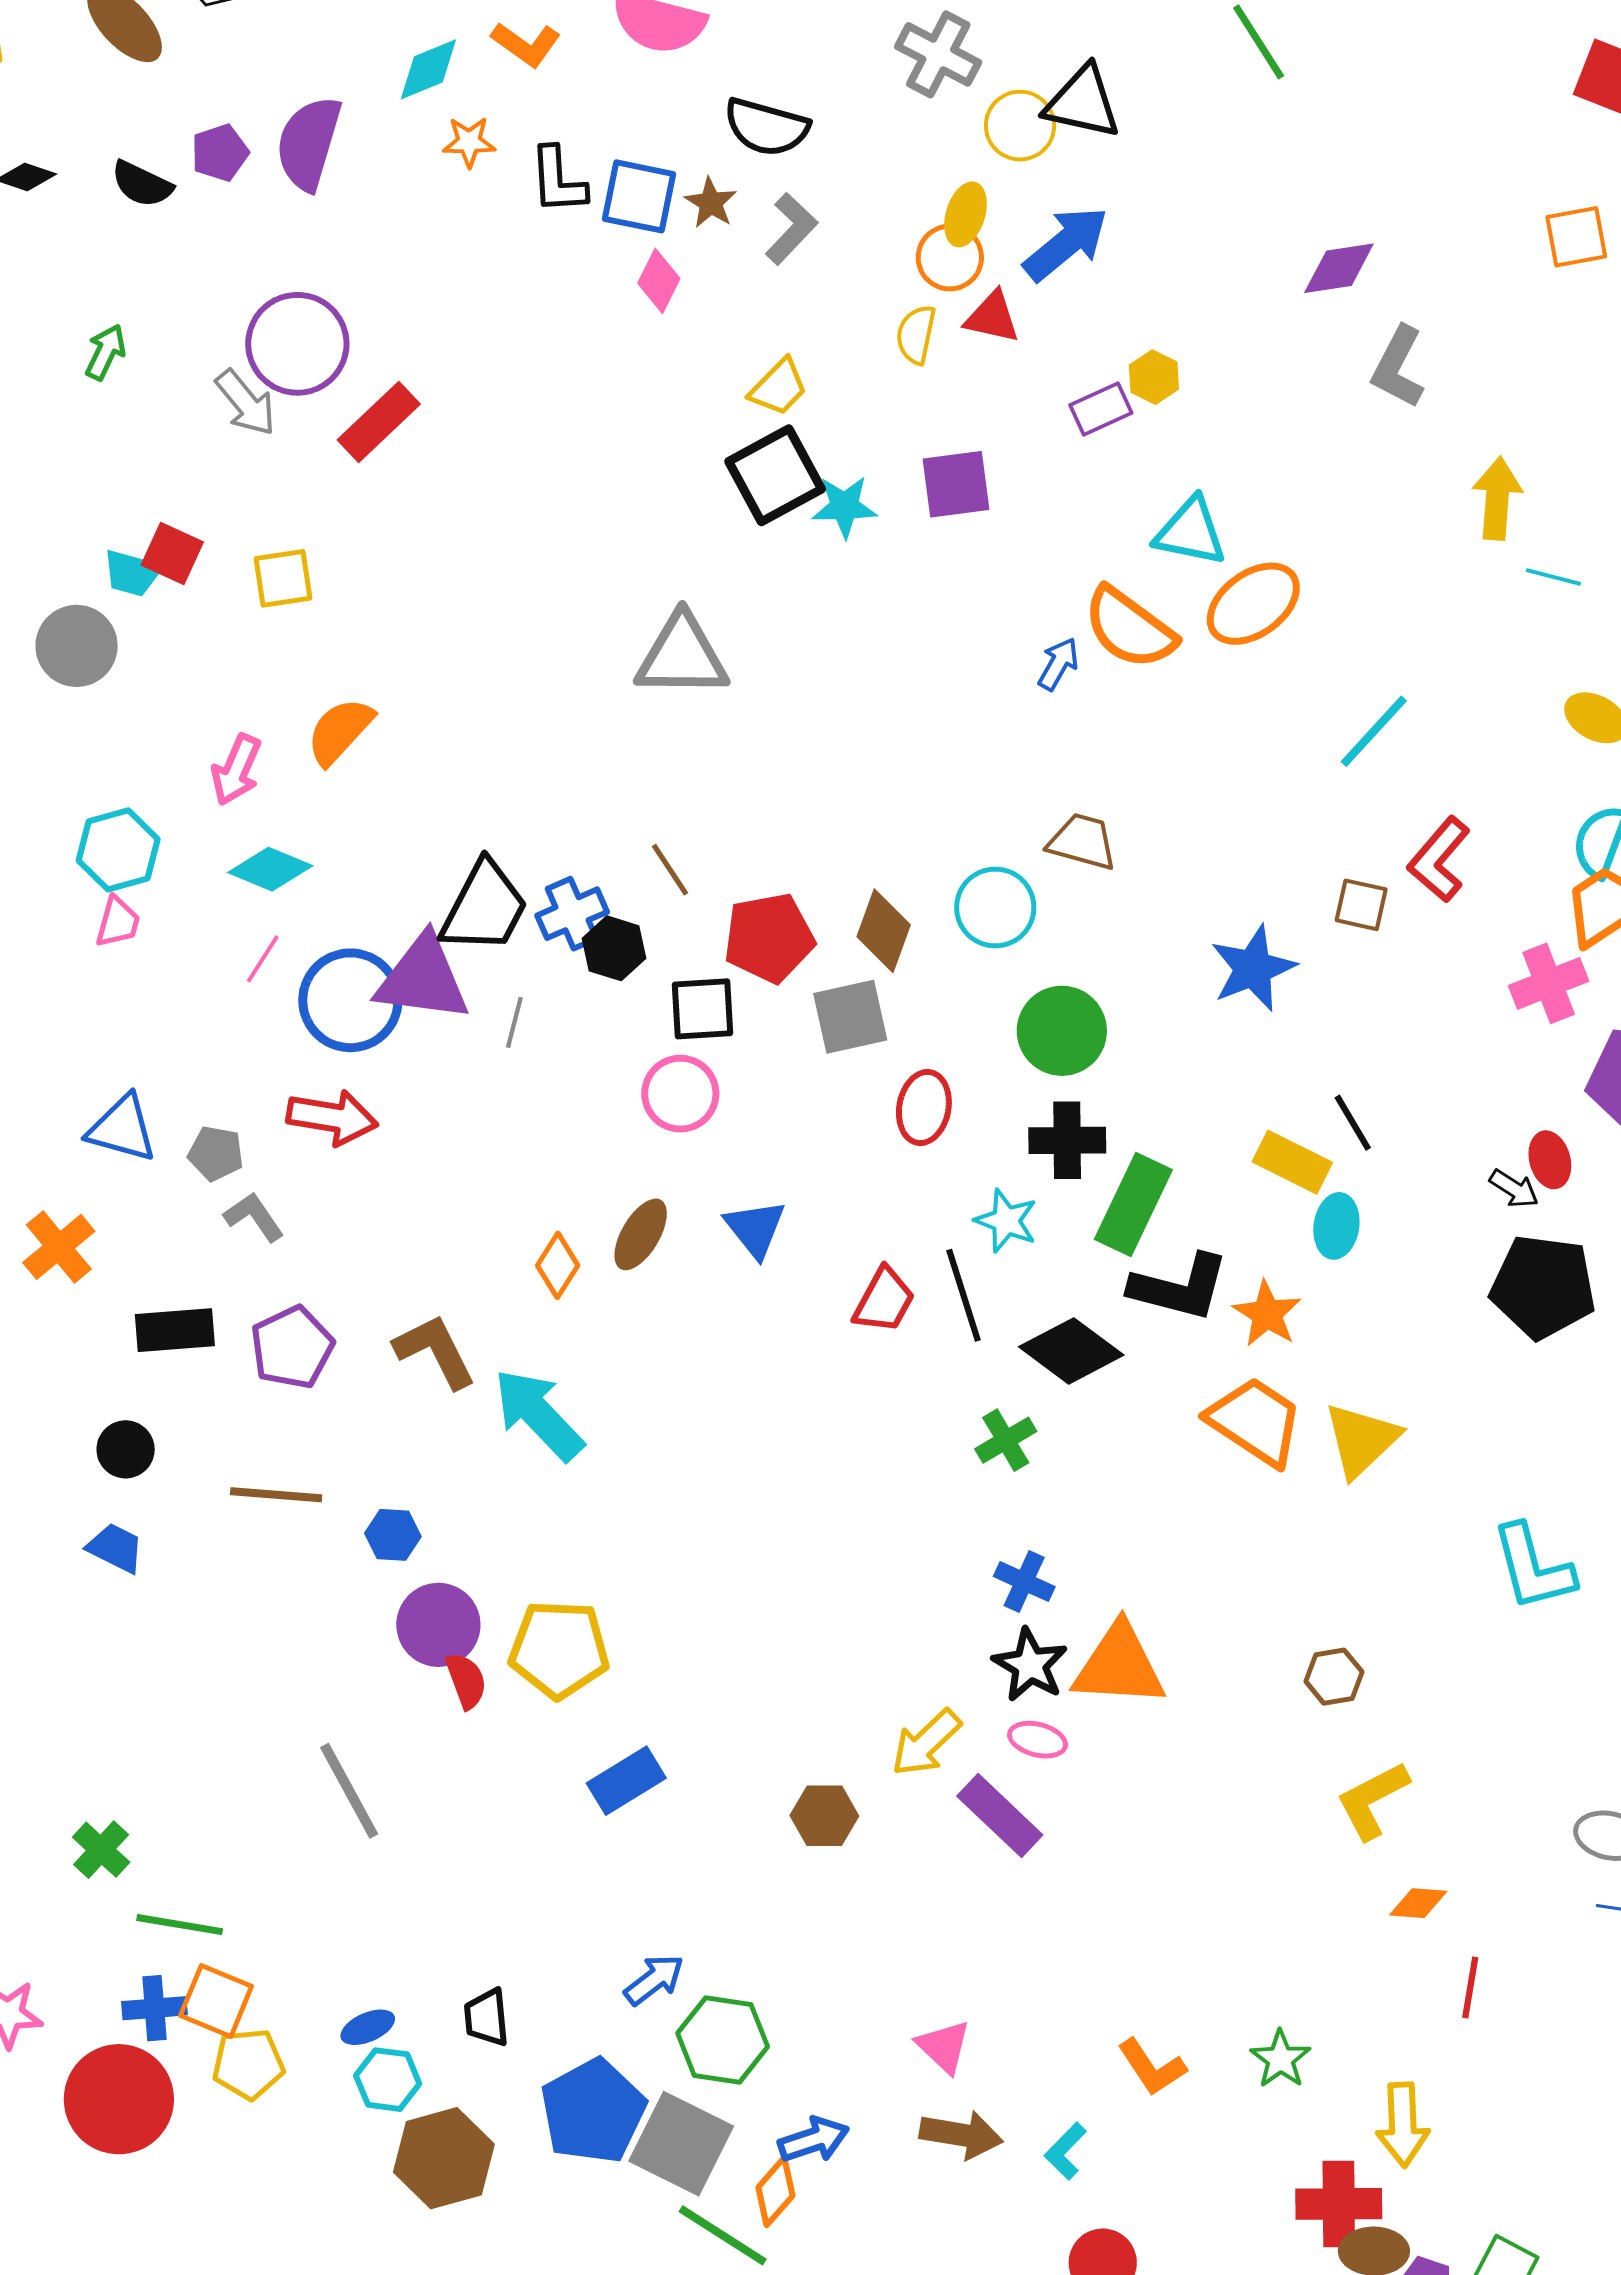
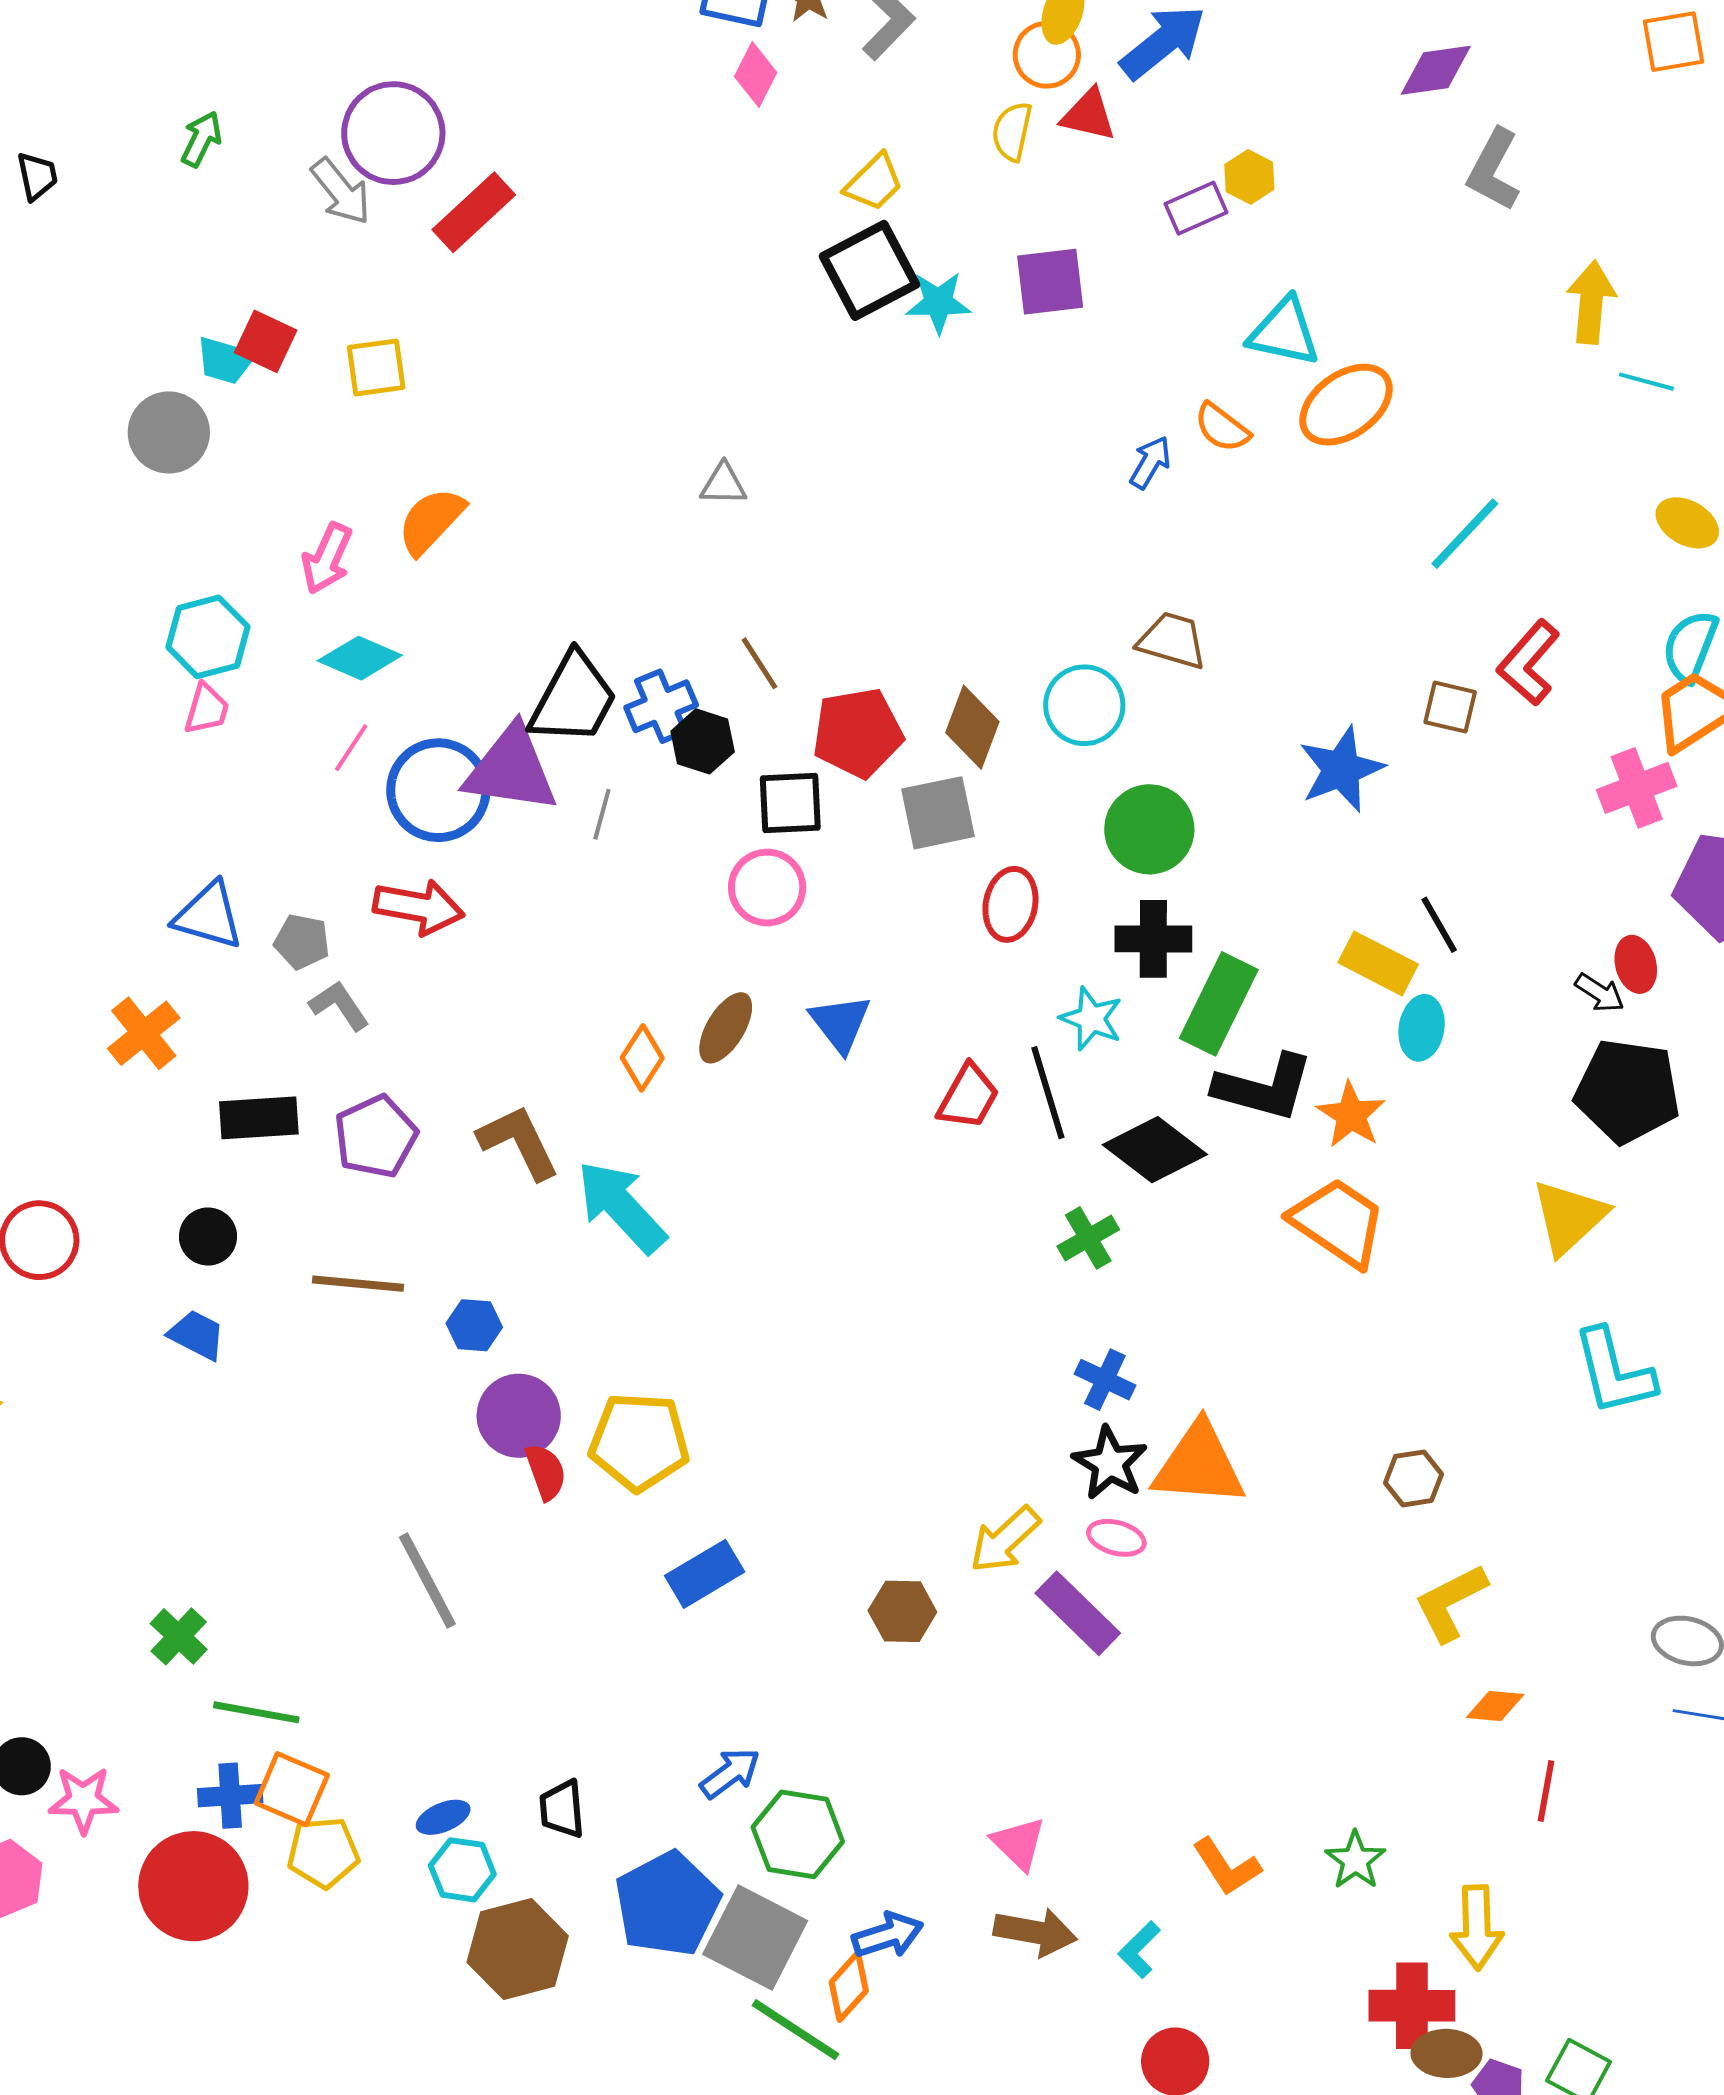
orange semicircle: (1130, 628) -> (1222, 428), size x0.6
gray triangle: (682, 656) -> (723, 484), moved, size x0.5
yellow triangle: (1361, 1440) -> (1569, 1217), moved

